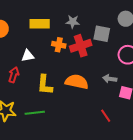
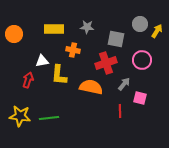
red cross: (81, 46) -> (106, 63), moved
gray arrow: (110, 79) -> (124, 84), turned 120
yellow L-shape: (45, 85) -> (59, 75), moved
red line: (106, 116) -> (120, 111), moved, turned 32

